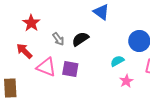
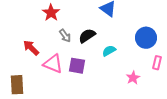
red star: (31, 23) -> (51, 13), moved
cyan semicircle: (117, 61) -> (109, 51), moved

